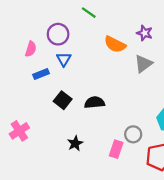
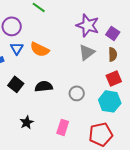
purple star: (145, 33) -> (88, 25), size x1.6
orange semicircle: (115, 44) -> (40, 49), moved
gray circle: (133, 134) -> (77, 93), moved

